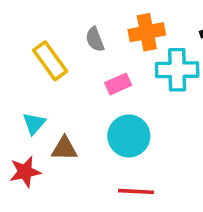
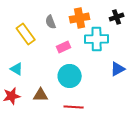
cyan triangle: (34, 123) -> (17, 69), turned -40
brown triangle: (64, 148) -> (41, 95), moved

